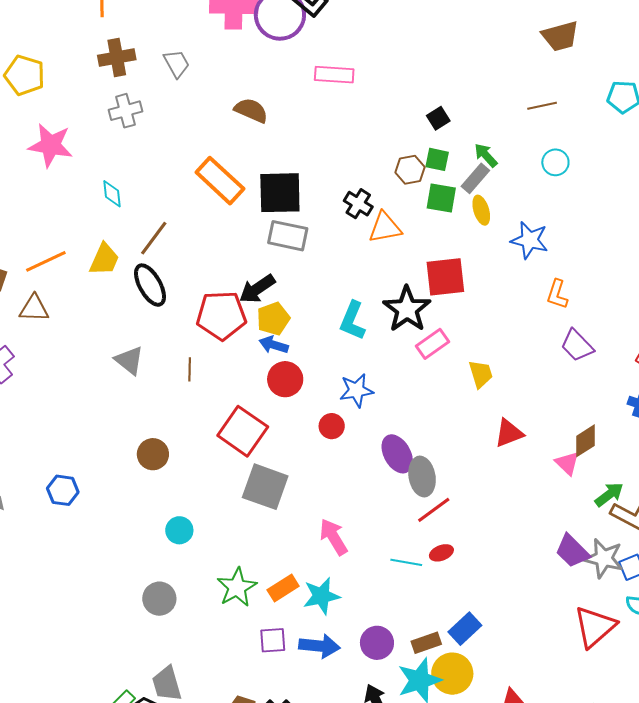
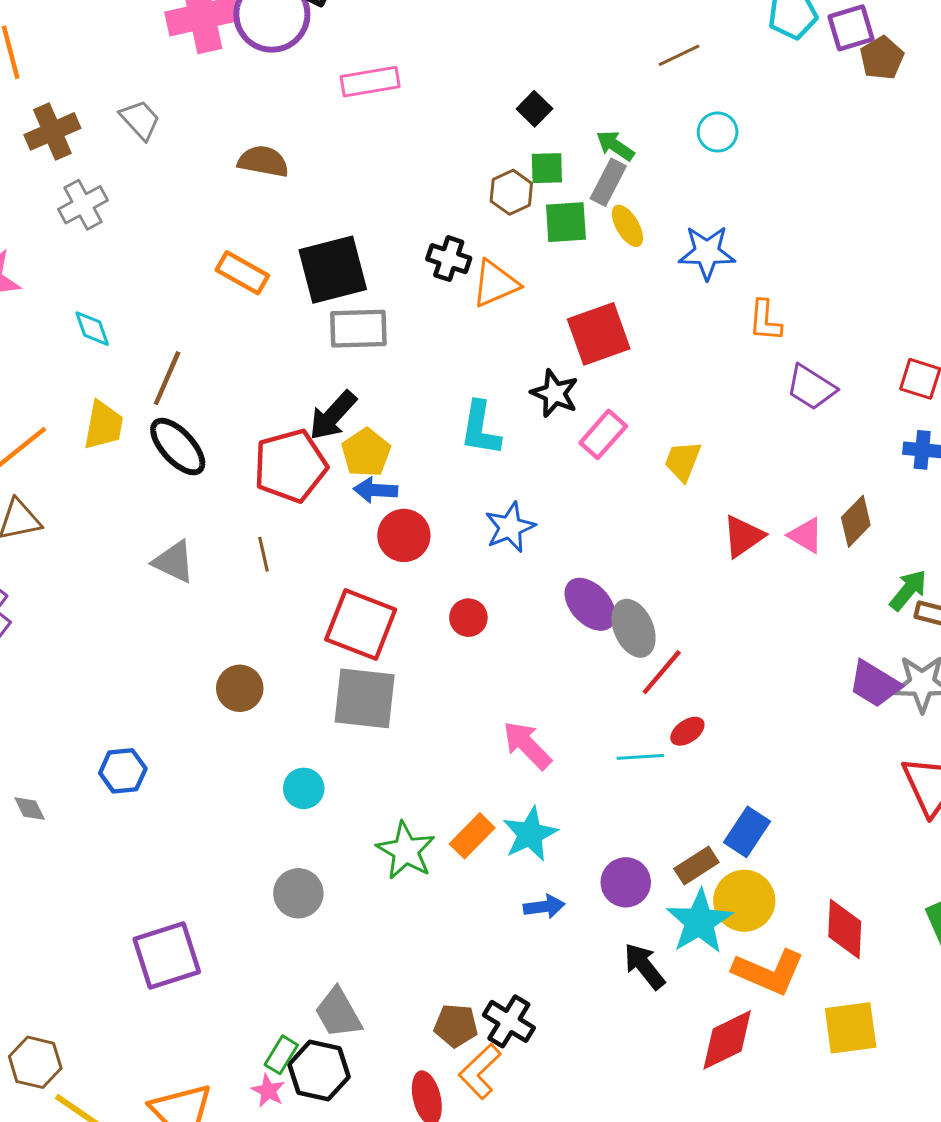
orange rectangle: (220, 181) -> (242, 273), size x0.7
black star: (407, 309) -> (555, 393), size x0.7
yellow trapezoid: (481, 374) -> (683, 461), turned -128
red circle: (332, 426) -> (468, 618), moved
pink triangle: (567, 463) -> (806, 535), moved
gray square: (265, 487) -> (365, 698), moved
purple square: (273, 640) -> (167, 955), moved, size x1.6
blue arrow: (319, 646) -> (544, 907), size x0.7

